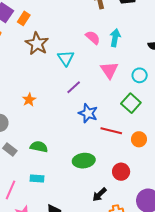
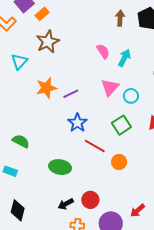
cyan triangle: (66, 58) -> (19, 61), moved
cyan circle: (140, 75) -> (131, 96), moved
orange star: (29, 100) -> (46, 88), moved, size x1.5
red circle: (121, 172) -> (90, 200), moved

